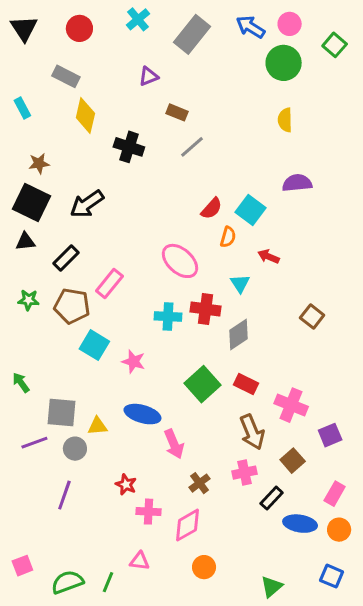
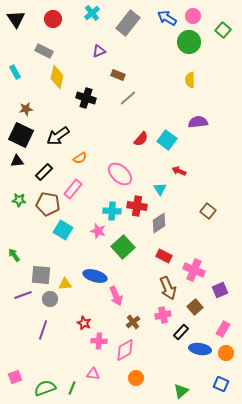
orange semicircle: (228, 237) -> (80, 158), moved, turned 40
pink star: (133, 362) -> (98, 231), moved
green square: (203, 384) -> (123, 247), moved

